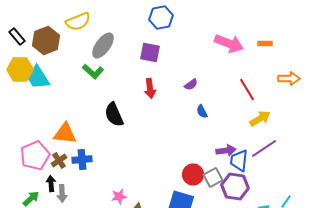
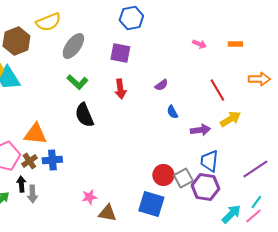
pink arrow: (229, 44) -> (199, 44), size x0.5
green L-shape: (93, 72) -> (77, 82), moved
purple line: (264, 148) -> (255, 169), moved
purple arrow: (226, 150) -> (200, 130), moved

